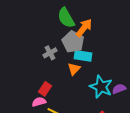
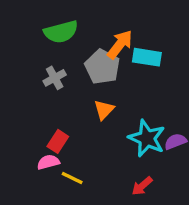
green semicircle: (66, 18) -> (61, 32), moved, turned -75
gray cross: (50, 53) -> (55, 78), moved
cyan rectangle: (83, 56) -> (147, 57), moved

